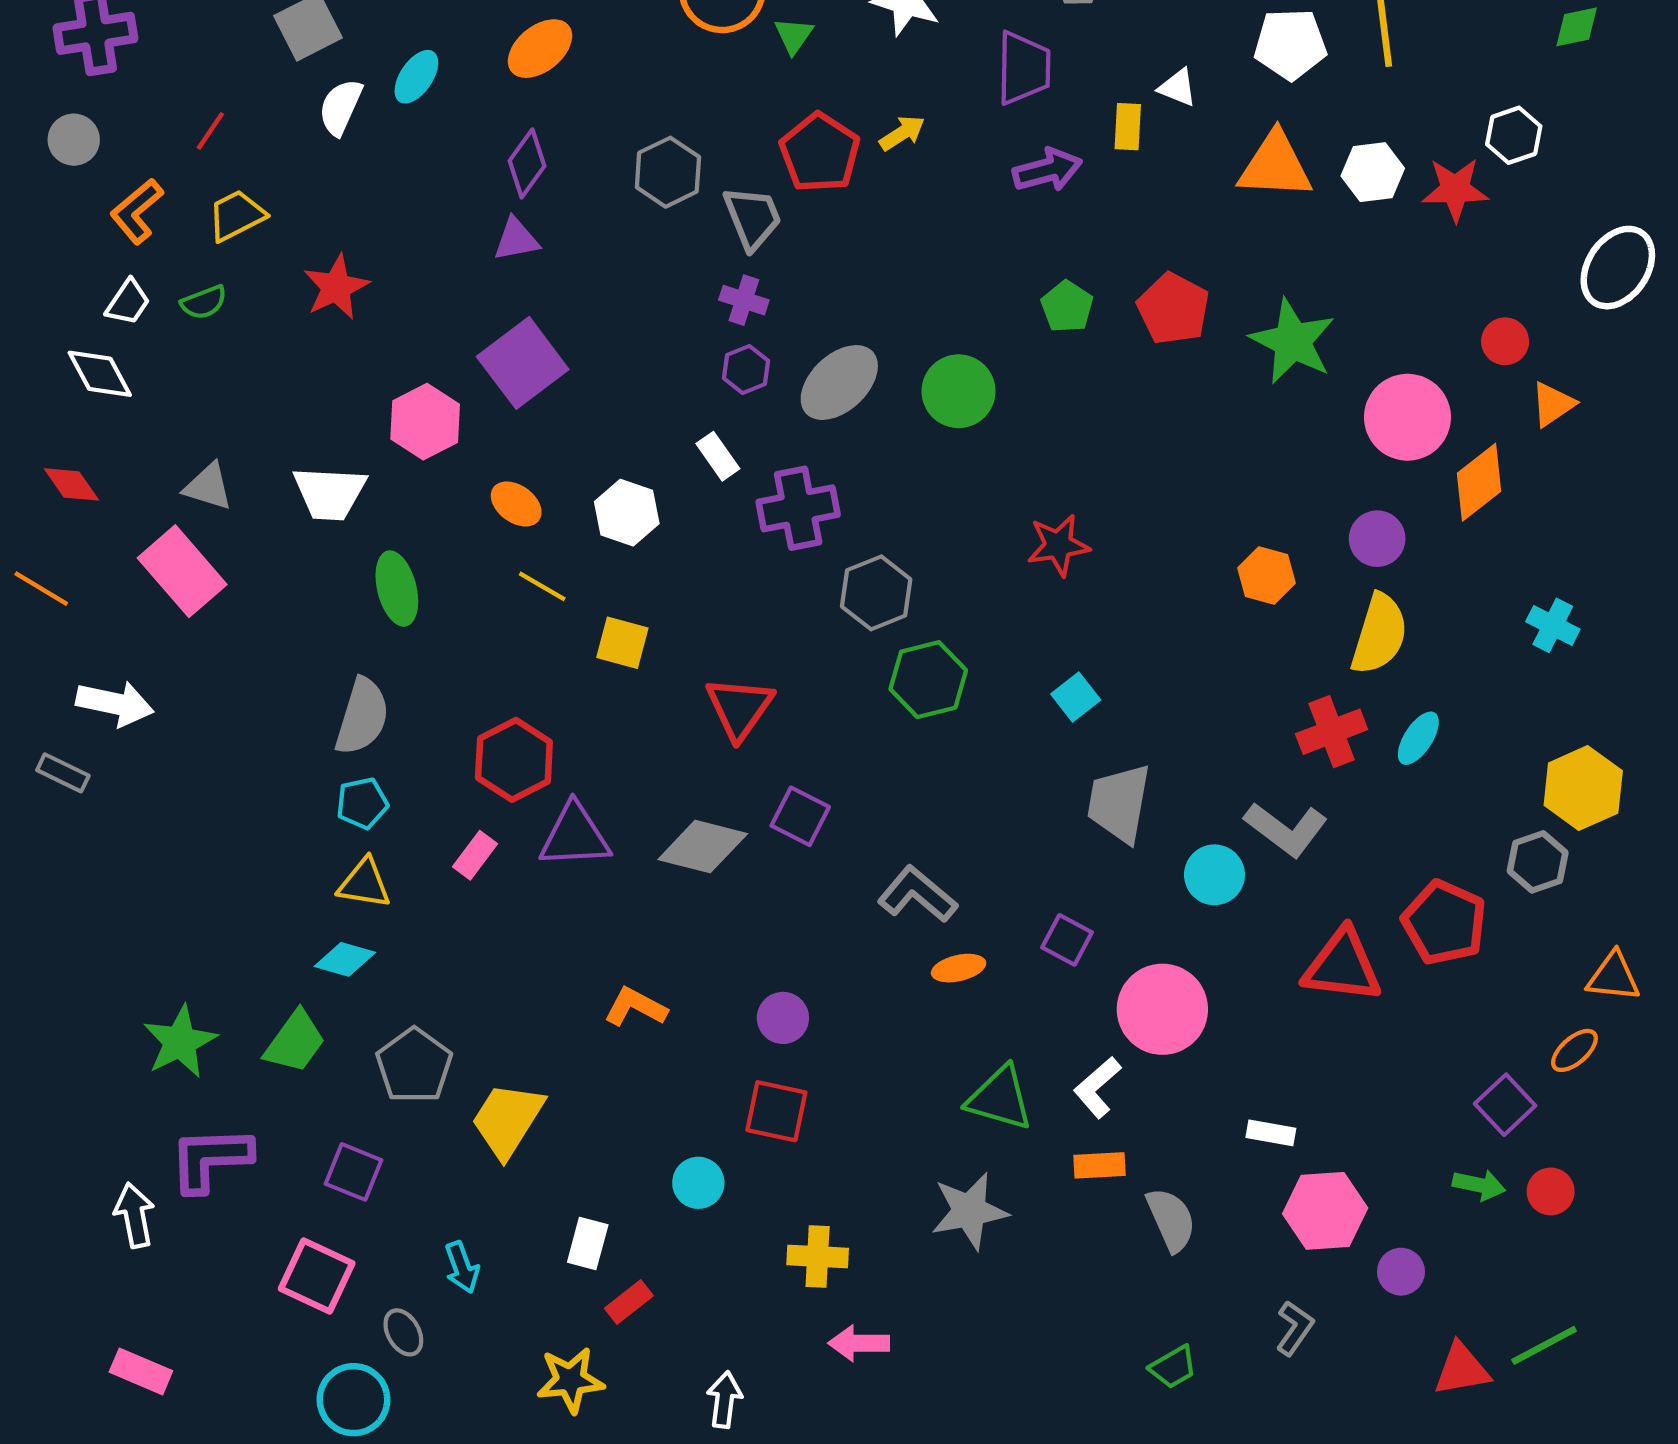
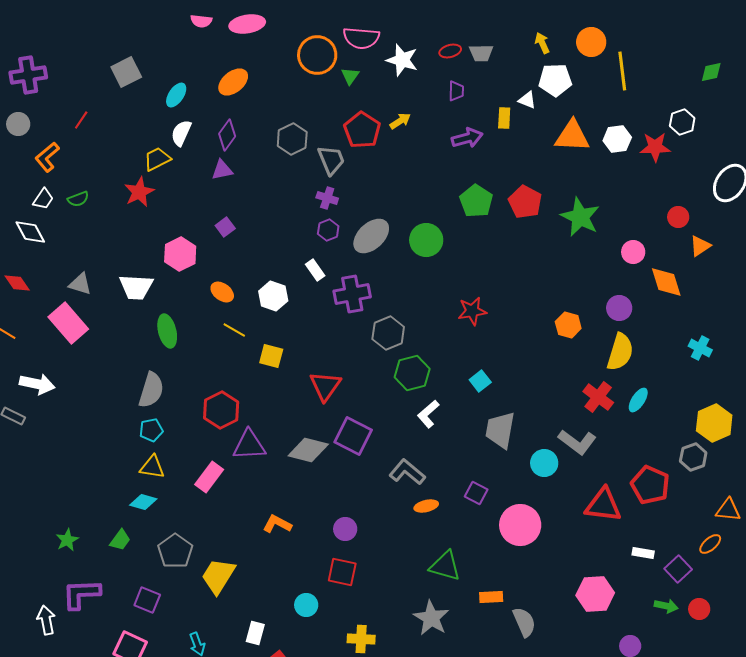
white pentagon: (1290, 44) -> (555, 80), moved
purple trapezoid: (1024, 68) -> (456, 91), size x0.6
white semicircle: (340, 107) -> (181, 133), moved
yellow trapezoid: (236, 216) -> (157, 159), moved
green pentagon: (1067, 307) -> (476, 201), size x1.4
purple square: (523, 363) -> (225, 227), size x0.5
pink circle: (1407, 417) -> (633, 252), size x0.6
orange diamond: (1479, 482) -> (666, 282), turned -69
red cross: (1332, 732) -> (598, 397), turned -32
purple square: (800, 816) -> (353, 436), size x1.4
pink rectangle: (475, 855) -> (209, 477), moved, size x1.4
green star: (180, 1042) -> (67, 540), size x0.7
green trapezoid: (295, 1042) -> (120, 540), size x0.7
white L-shape: (1097, 1087) -> (428, 414), moved
white rectangle: (1271, 1133) -> (643, 553), moved
gray star: (969, 1211) -> (431, 618), turned -30
pink hexagon: (1325, 1211) -> (595, 594), moved

